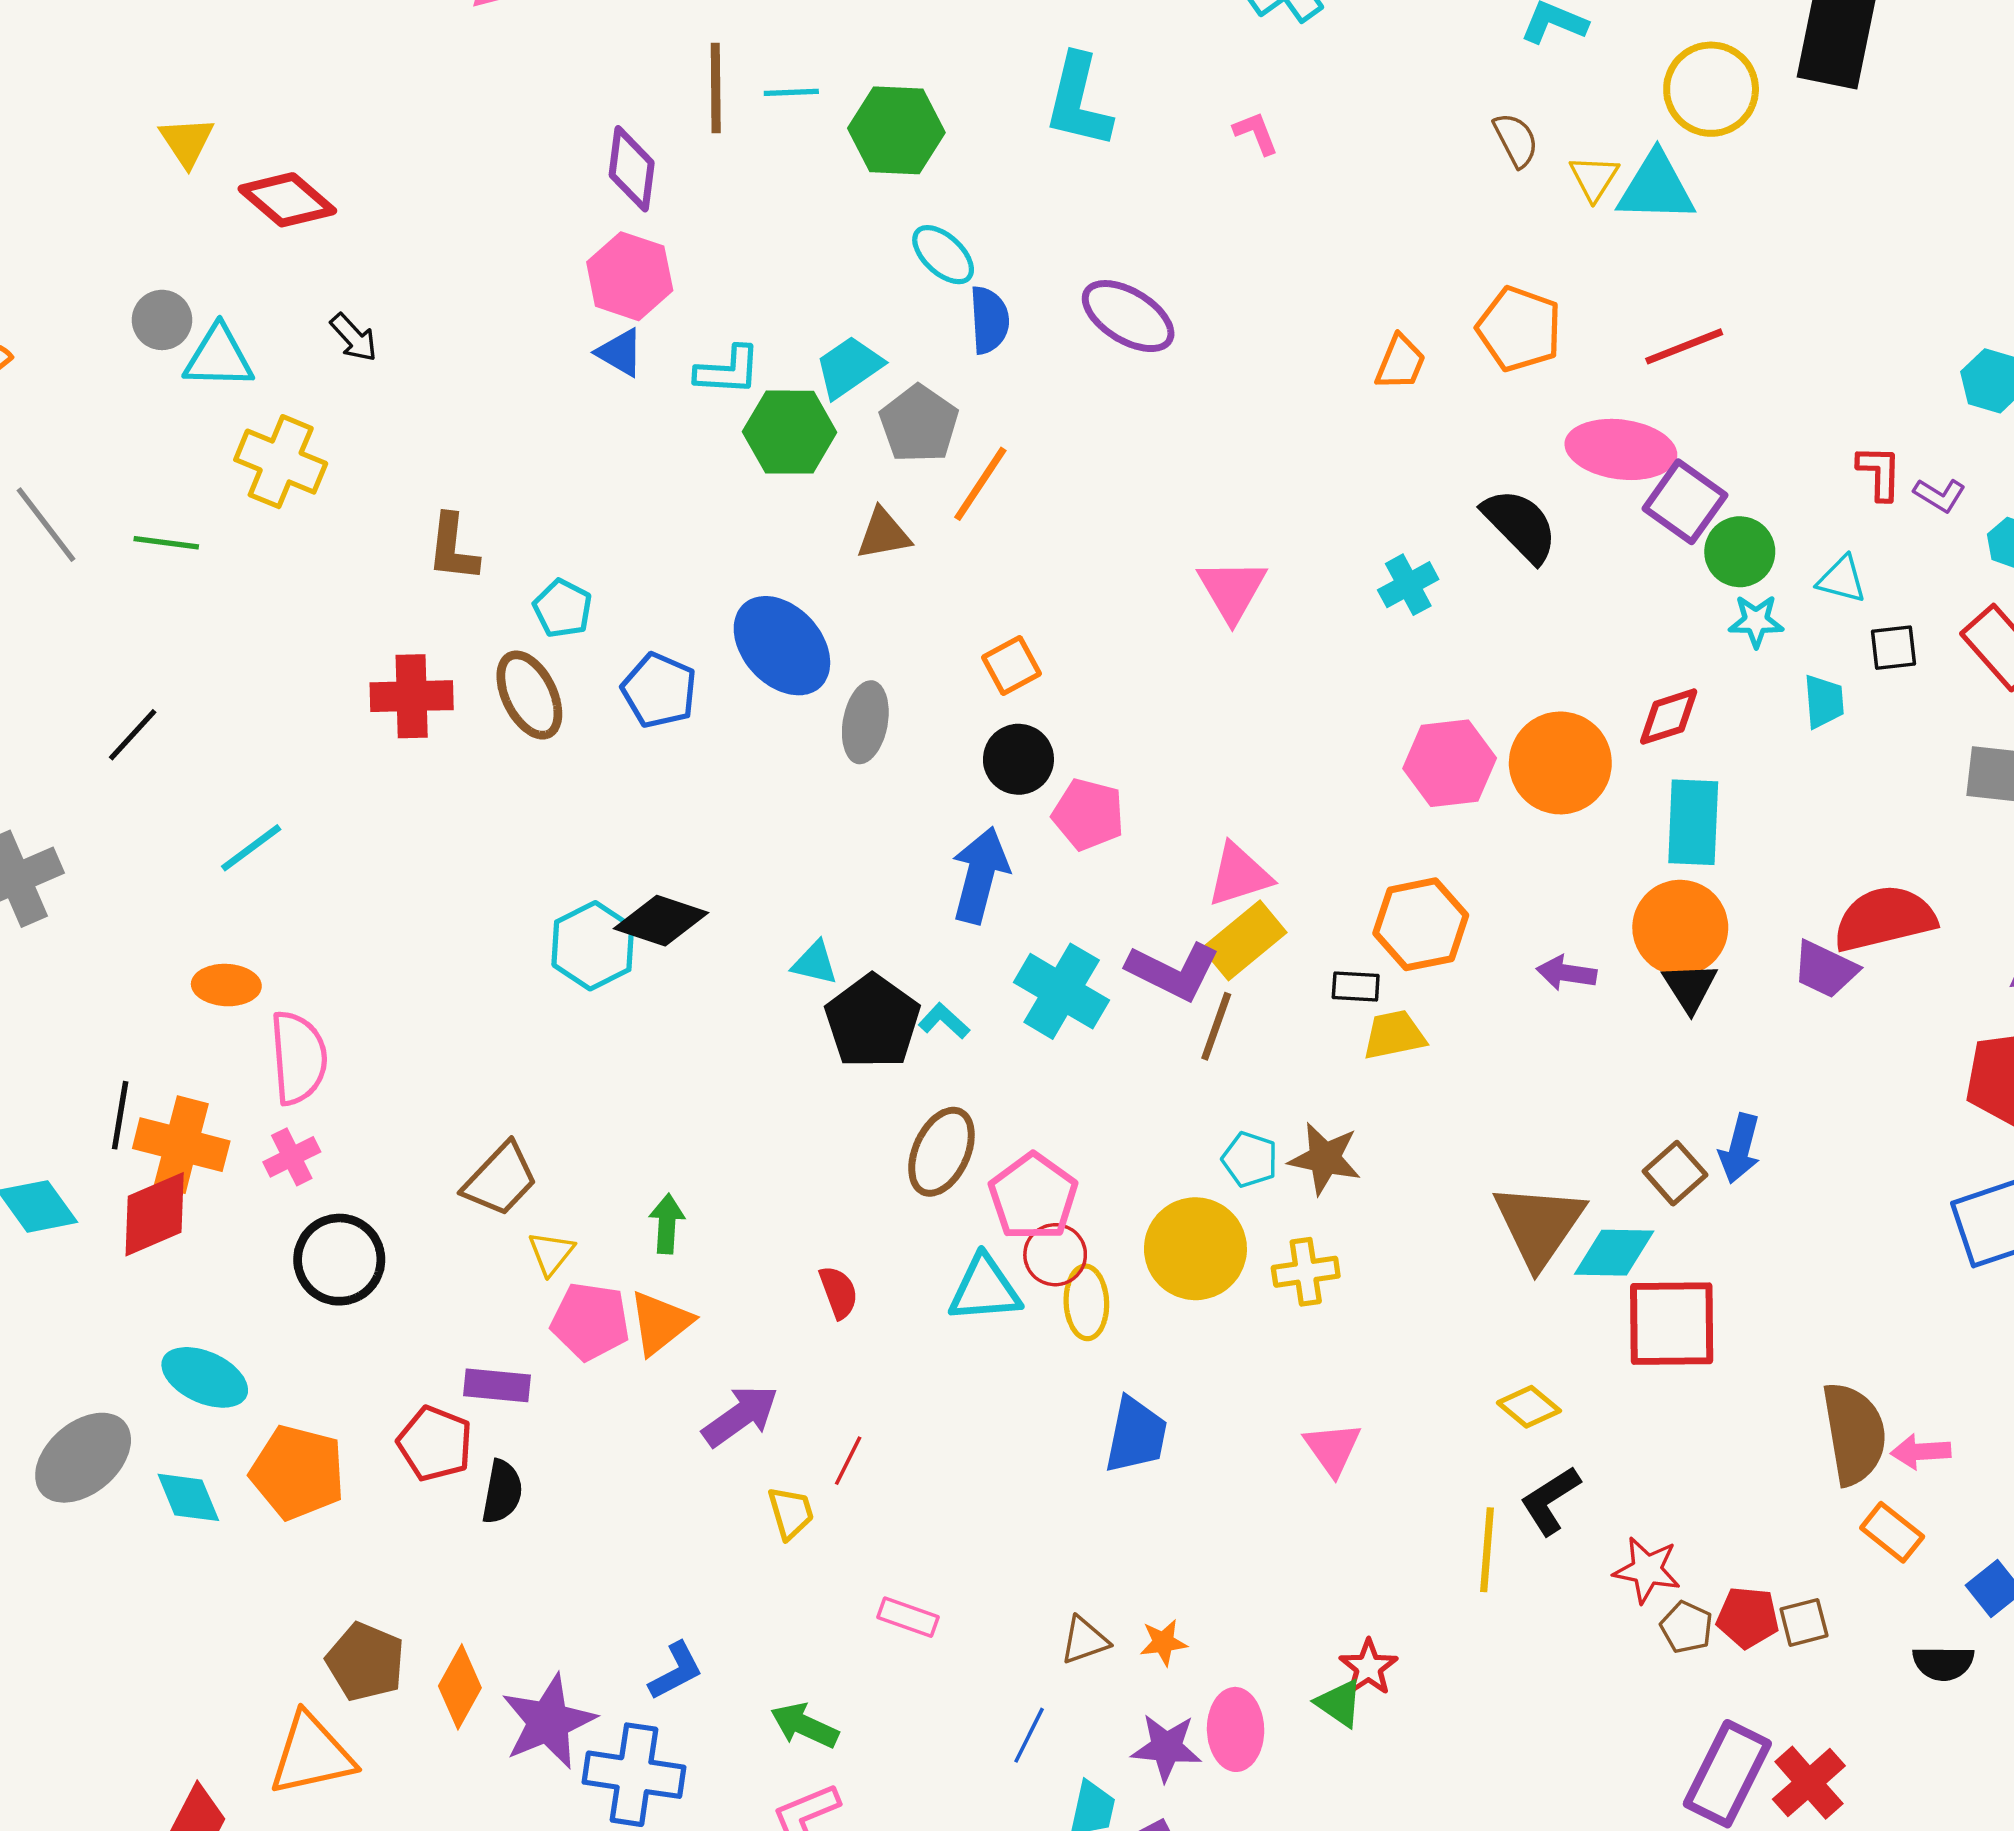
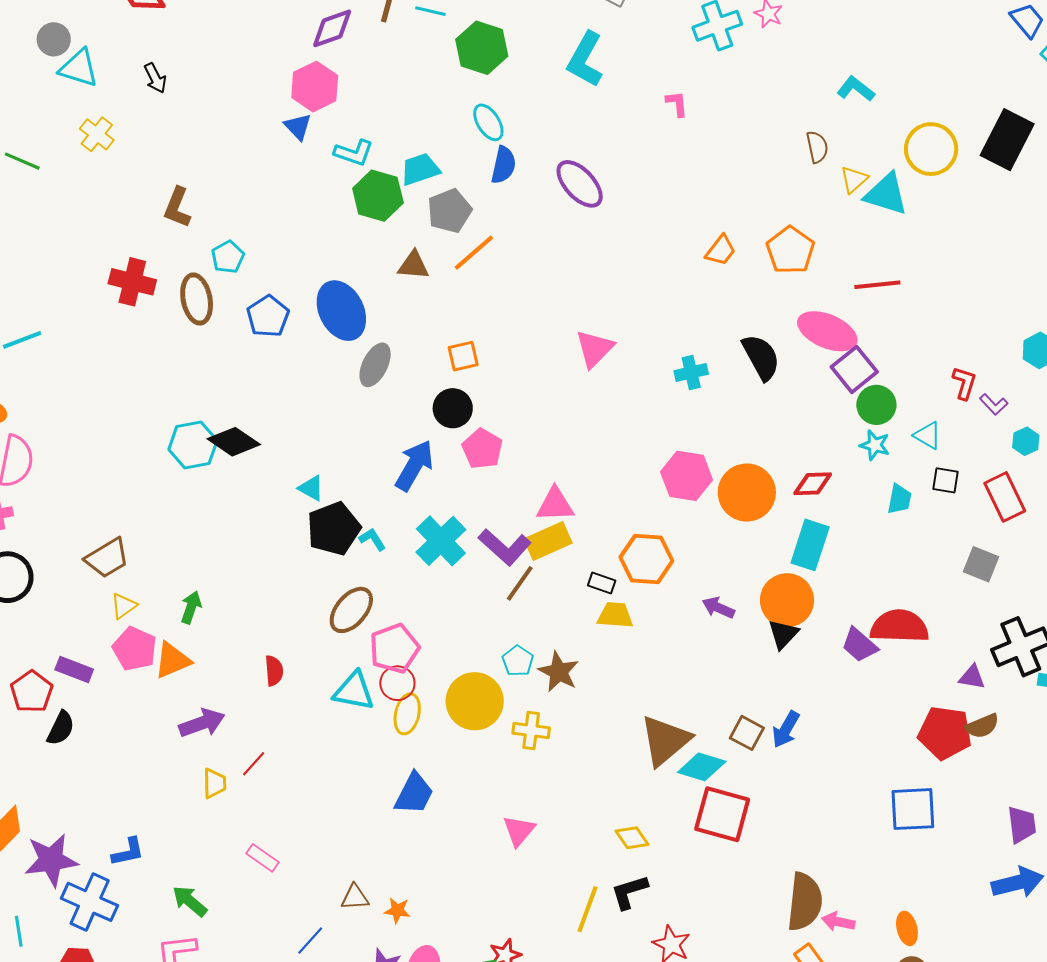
purple diamond: (632, 169) -> (332, 28), turned 48
yellow cross: (281, 462) -> (97, 134), size x0.7
brown square: (1675, 1173) -> (747, 733), turned -36

